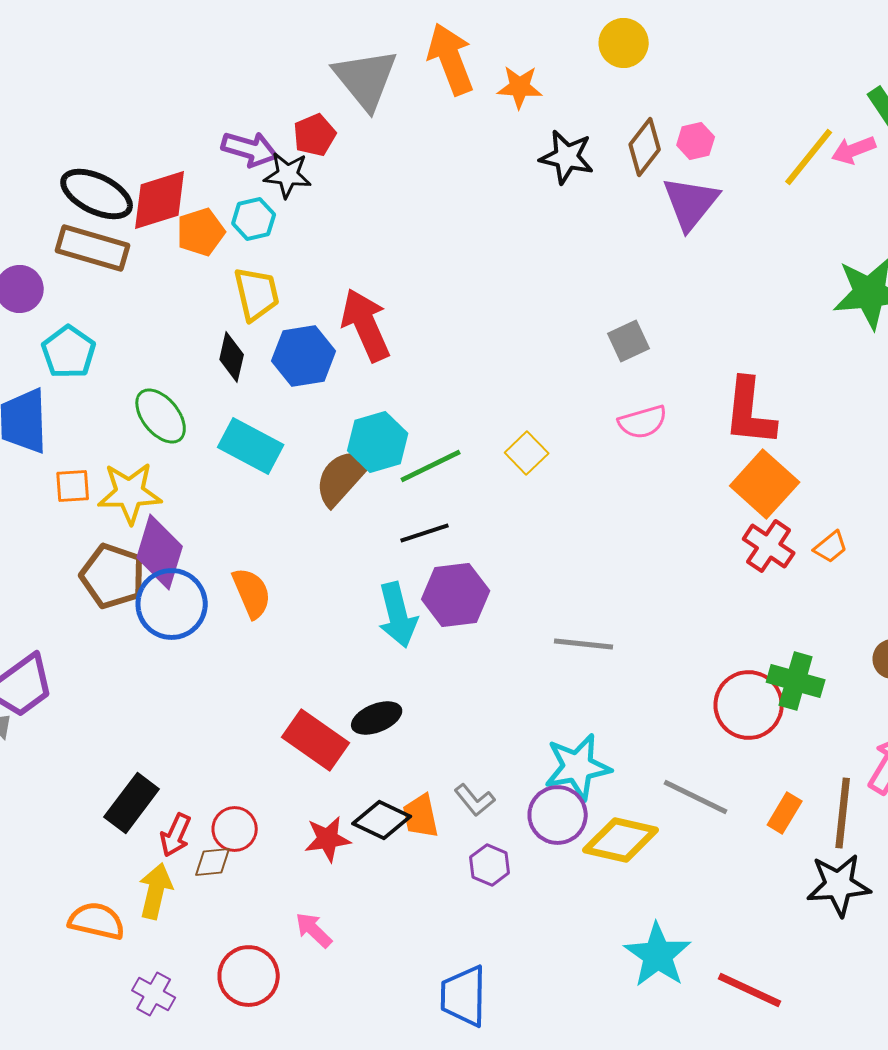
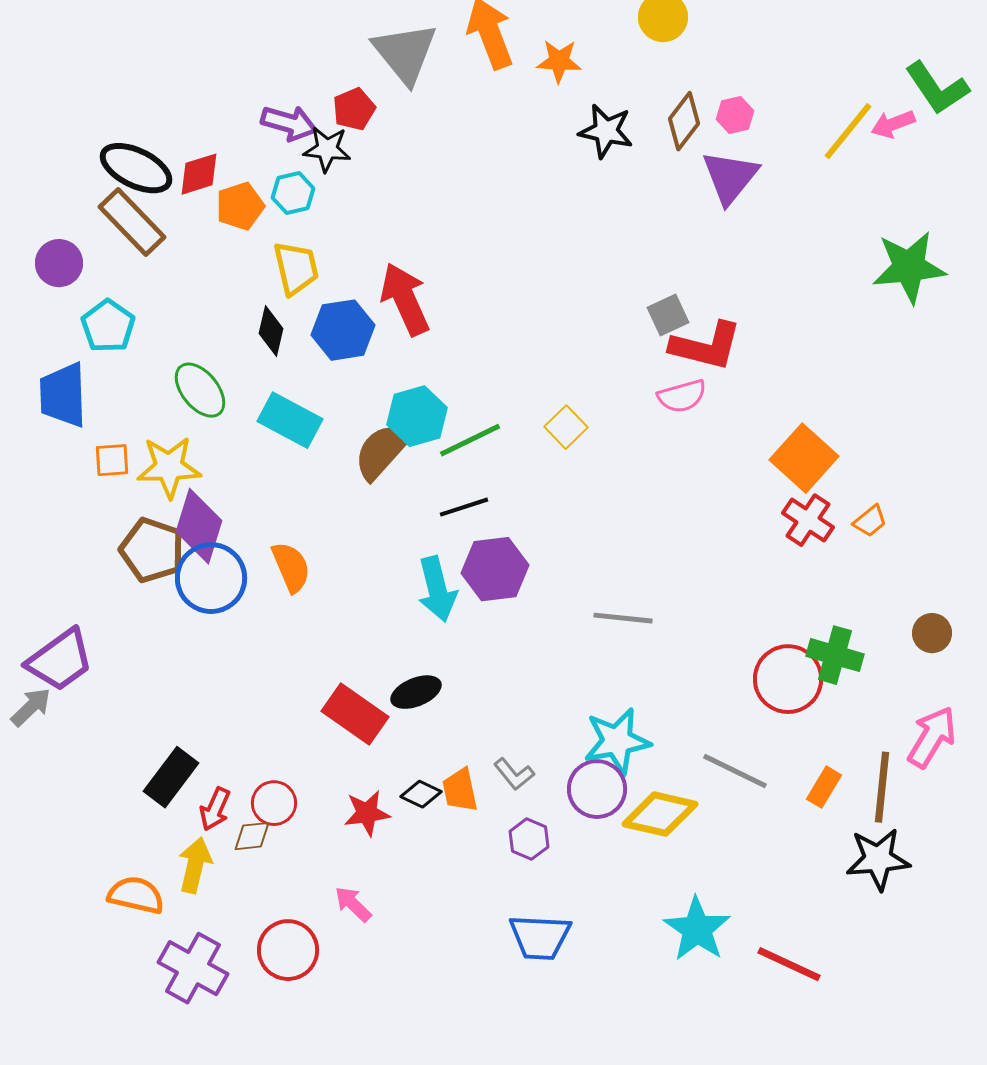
red diamond: (160, 200) -> (199, 174), size x0.7
brown rectangle: (93, 248) -> (132, 222), turned 30
red L-shape: (750, 412) -> (706, 346), moved, turned -82
black diamond: (382, 820) -> (421, 794), size x0.7
purple cross: (154, 994) -> (193, 968), size x1.6
blue trapezoid: (464, 996) -> (540, 937), moved, turned -88

